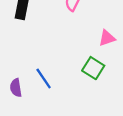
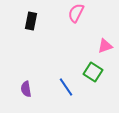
blue line: (44, 79) -> (66, 87), moved

